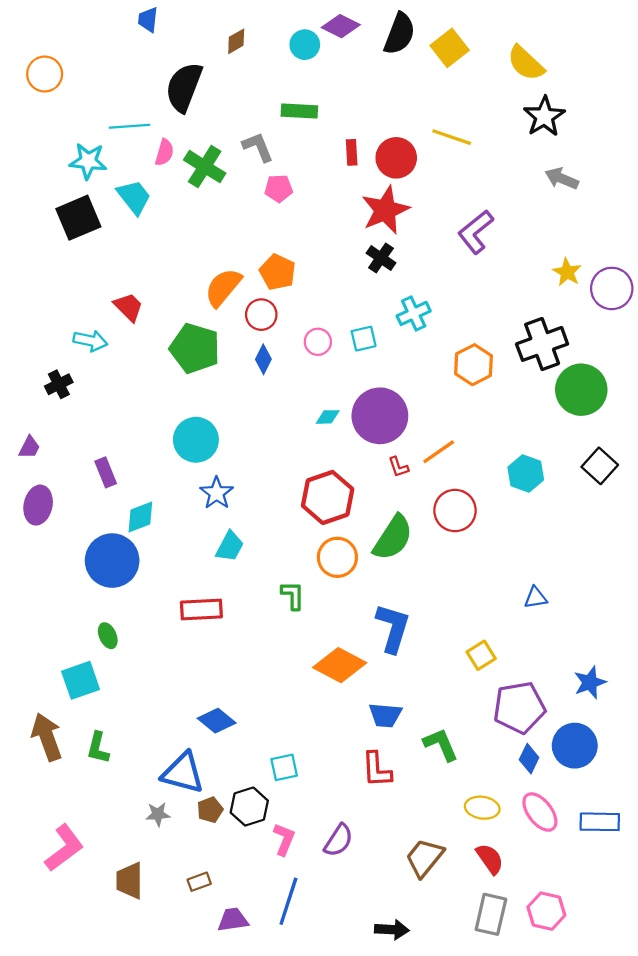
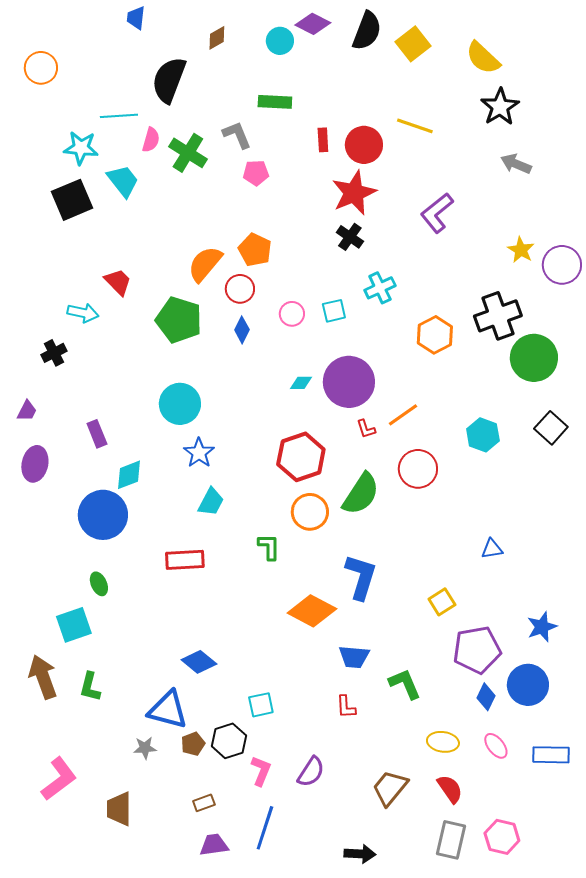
red L-shape: (377, 770) -> (346, 707), size x0.7
pink ellipse: (540, 812) -> (496, 746), size x0.7
brown rectangle: (199, 882) -> (204, 803), moved

